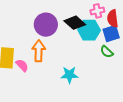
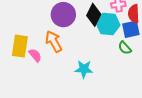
black diamond: (75, 23) -> (94, 15), turned 70
orange arrow: (39, 51) -> (54, 41), turned -35

